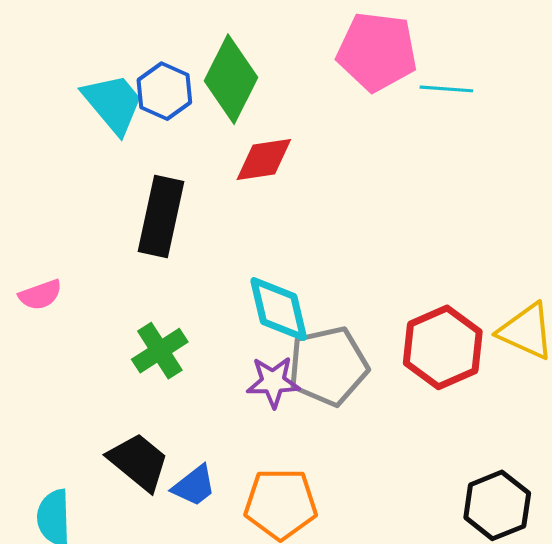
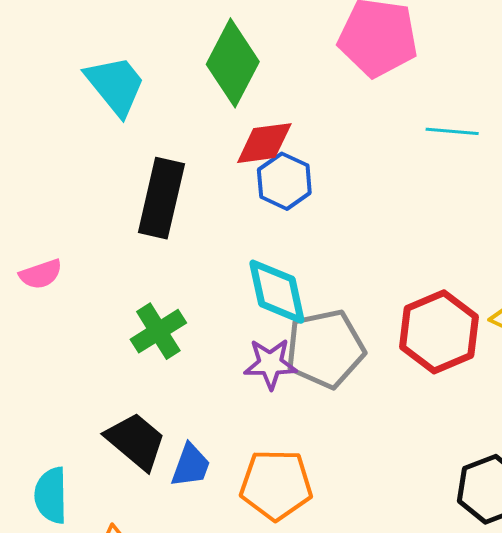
cyan line: (446, 89) -> (452, 131), moved
blue hexagon: (164, 91) -> (284, 181), moved
blue trapezoid: (194, 486) -> (191, 466), turned -33

